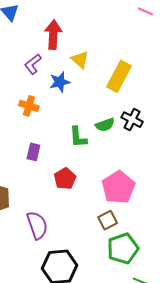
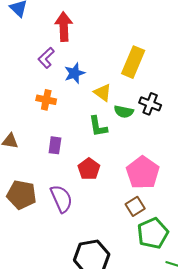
yellow triangle: (80, 60) -> (103, 93), moved
green semicircle: (105, 125) -> (124, 112), turned 36
purple semicircle: (37, 225) -> (61, 199), moved

